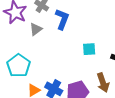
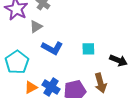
blue L-shape: (62, 19) -> (52, 48), moved, turned 95

